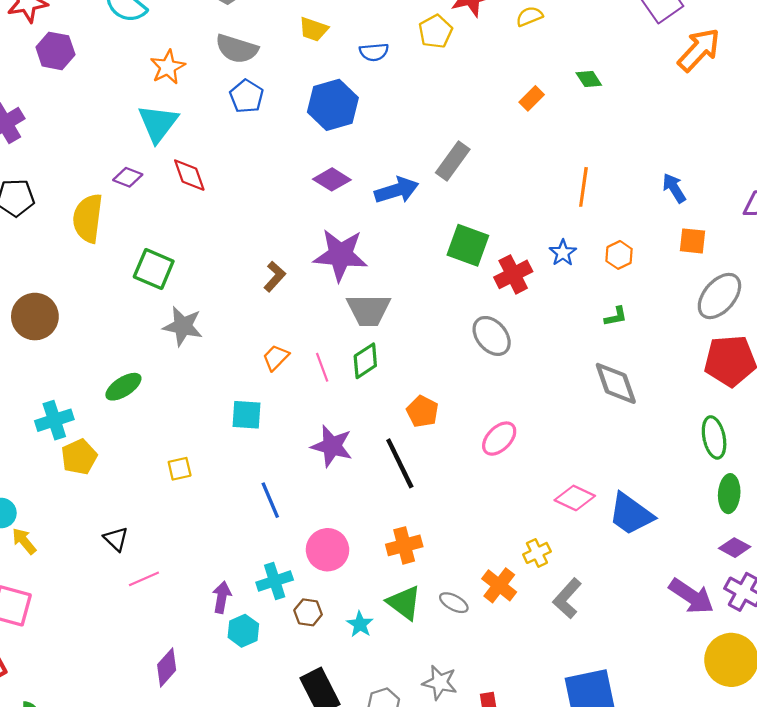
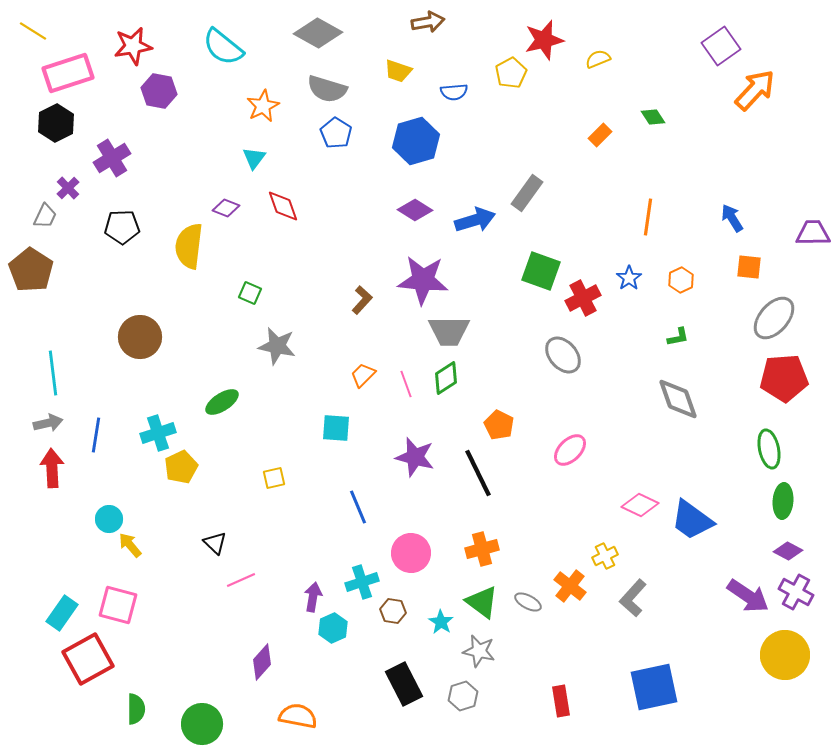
cyan triangle: (158, 123) -> (254, 158), size x0.6
green square: (154, 269) -> (250, 293), size x0.6
gray star: (440, 683) -> (479, 651), moved

